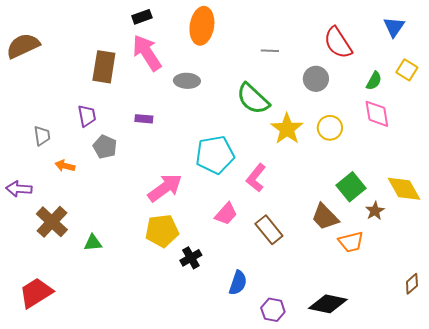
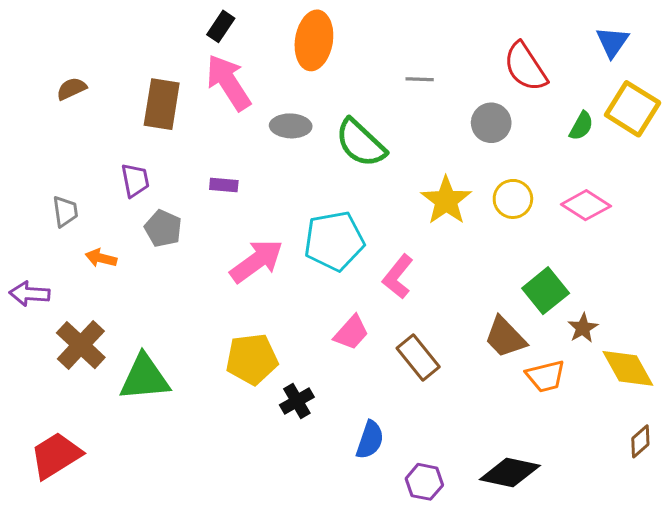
black rectangle: (142, 17) -> (221, 26), turned -36
brown semicircle: (23, 46) -> (71, 89), moved, size x0.6
yellow square: (407, 70) -> (633, 109), size x1.6
green semicircle: (253, 99) -> (361, 143), moved
pink diamond: (377, 114) -> (586, 205), moved, turned -48
pink arrow: (165, 188) -> (256, 261), moved
yellow diamond: (404, 189) -> (628, 368), moved
green triangle: (93, 243) -> (145, 378), size x1.8

